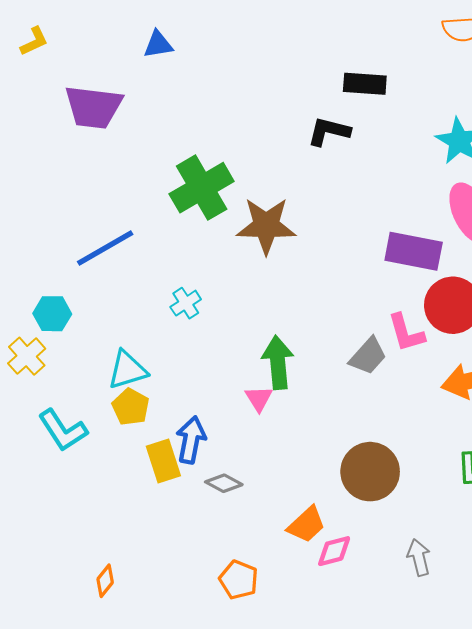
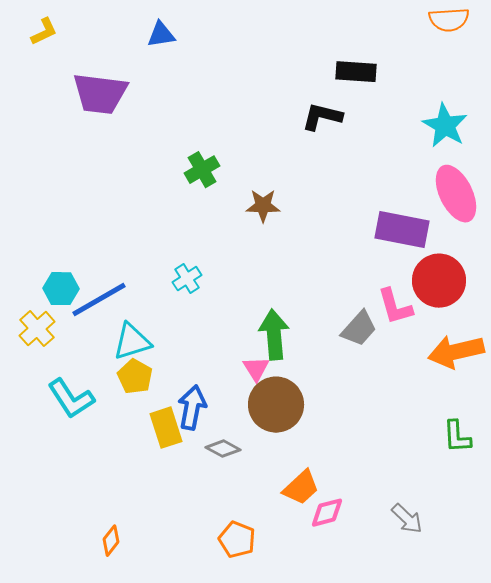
green cross: (202, 188) -> (202, 170), size x0.6
brown star: (266, 226) -> (263, 206), size x0.6
blue line: (105, 248) -> (99, 300), moved
brown circle: (370, 472) -> (276, 405), moved
gray arrow: (419, 557) -> (407, 519), turned 148

